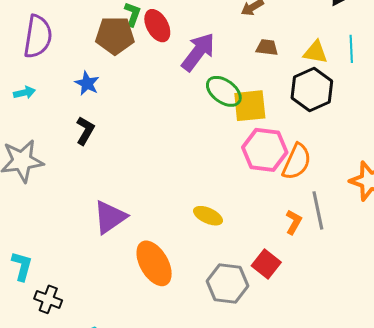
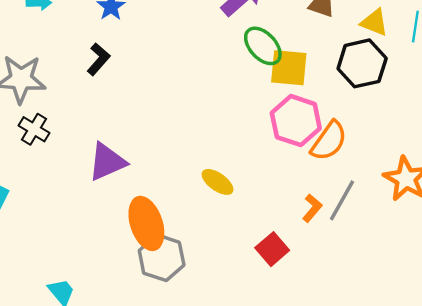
gray line: (318, 210) -> (342, 200), turned 30
gray hexagon: (228, 284) -> (162, 258), moved
black cross: (48, 299) -> (34, 129), moved

